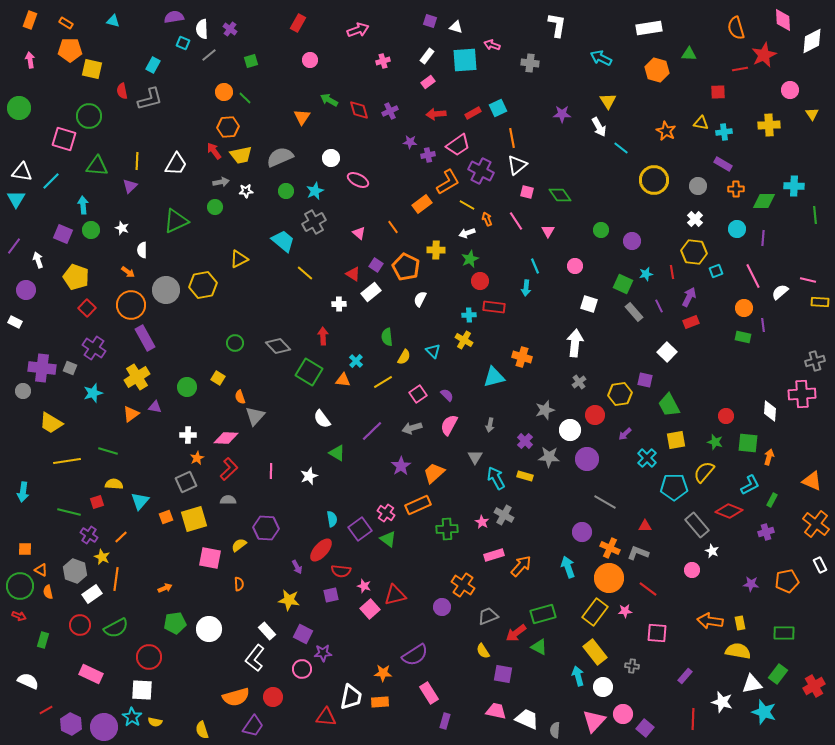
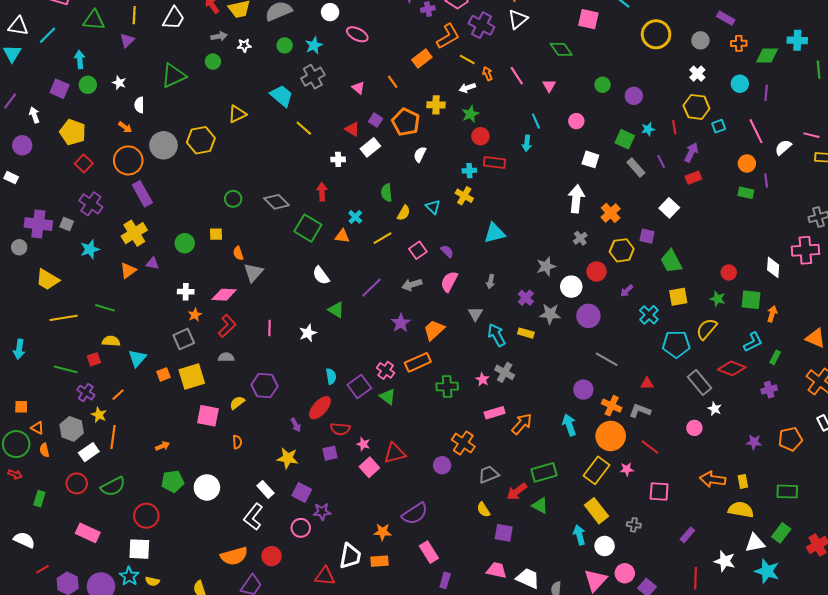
pink square: (527, 192) -> (588, 19), moved, size x1.5
orange cross: (522, 357) -> (611, 213), moved, turned 30
yellow square: (218, 378) -> (216, 234), turned -32

